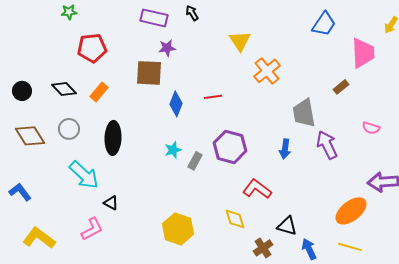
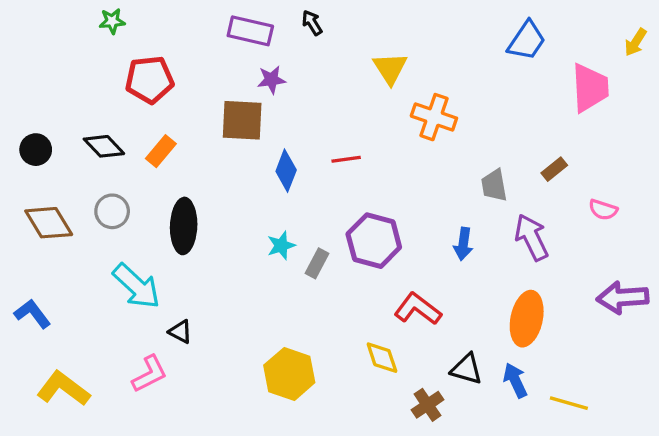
orange cross: (267, 71) -> (434, 117), turned -32
brown rectangle: (341, 87) -> (554, 169), moved
gray trapezoid: (304, 113) -> (494, 185), size x0.7
orange ellipse: (351, 211) -> (527, 319), moved, turned -40
blue arrow: (309, 249) -> (515, 380), moved

